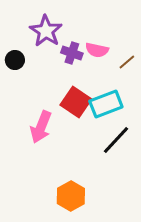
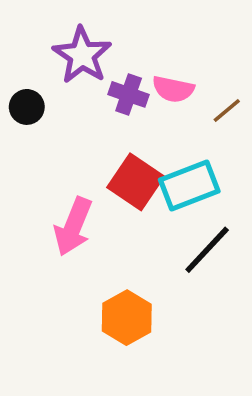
orange hexagon: (71, 196) -> (127, 318), moved

